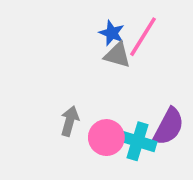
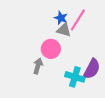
pink circle: (106, 138) -> (51, 49), moved

